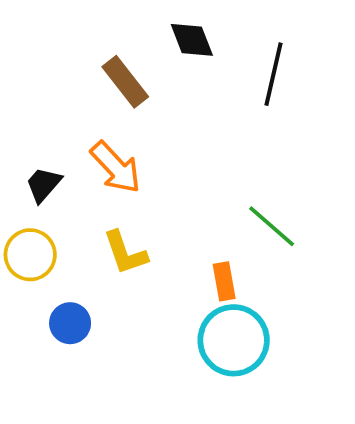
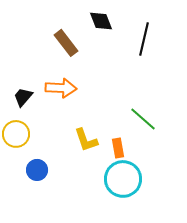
orange arrow: (116, 167) -> (61, 88), turned -44
yellow L-shape: (125, 253) -> (86, 140), moved

